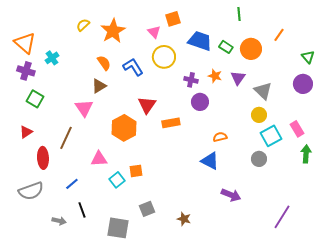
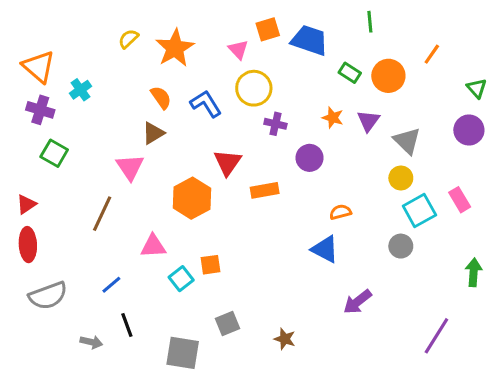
blue trapezoid: (200, 41) -> (310, 40), moved
purple cross: (191, 80) -> (275, 124), moved
red triangle: (26, 132) -> (26, 204), moved
green arrow: (306, 154) -> (474, 272), moved
red ellipse: (43, 158) -> (28, 245), moved
purple arrow: (231, 195) -> (357, 302), turned 120

